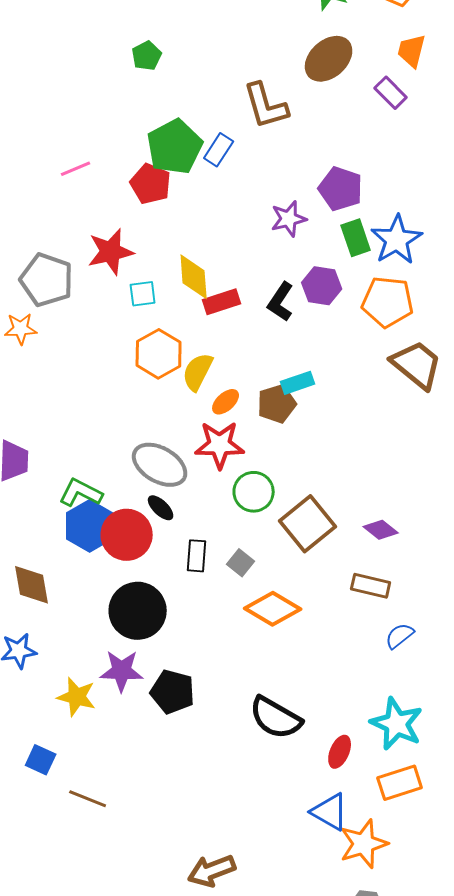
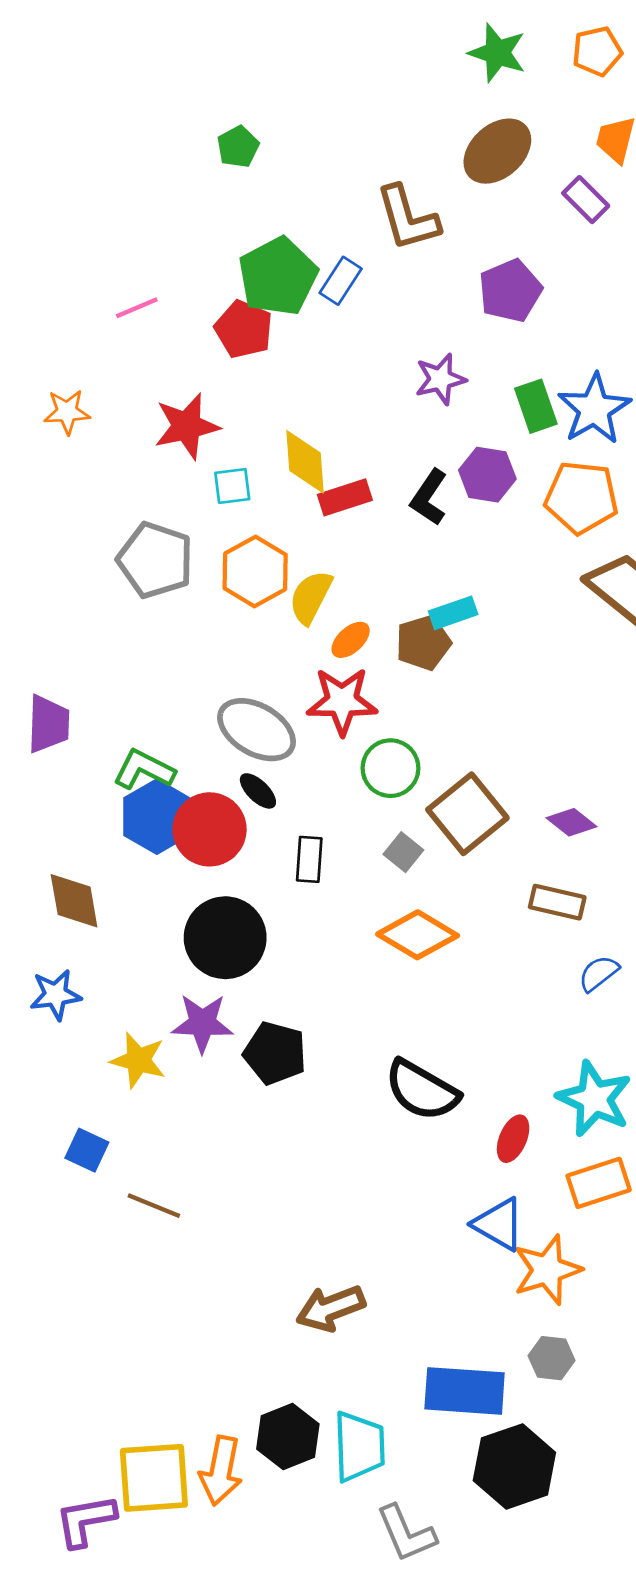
purple pentagon: (341, 189) -> (510, 291), moved, turned 30
gray pentagon: (47, 280) -> (155, 560), moved
orange star: (21, 329) -> (67, 412), moved
gray square: (241, 563) -> (403, 852), moved

